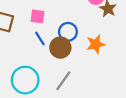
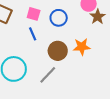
blue circle: (68, 32) -> (59, 18), moved
brown circle: (60, 48) -> (58, 51), moved

